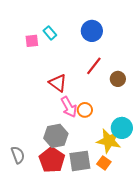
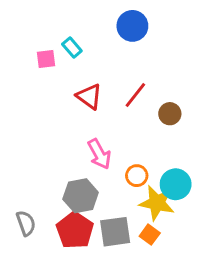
blue circle: (92, 31) -> (132, 26), moved
red triangle: (58, 83) -> (89, 96), moved
orange circle: (85, 110) -> (137, 176), moved

